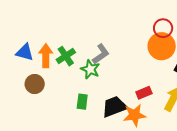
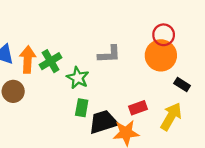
gray L-shape: (101, 54) -> (109, 54), moved, turned 30
green rectangle: (82, 102) -> (82, 108), moved

